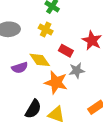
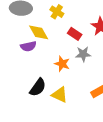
yellow diamond: (40, 60) -> (39, 32), moved
orange star: (56, 82) -> (62, 64), size x0.7

